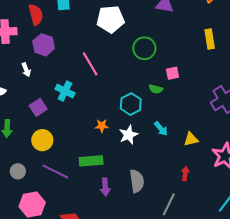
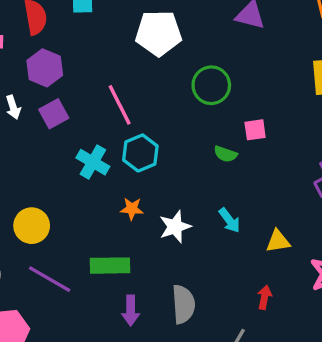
cyan cross: (65, 91) -> (93, 162), moved
cyan hexagon: (131, 104) -> (140, 153), moved
purple square: (38, 107) -> (54, 114), moved

